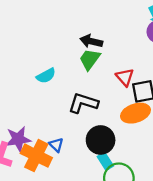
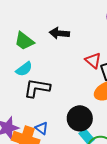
green trapezoid: (90, 59) -> (24, 41), moved, turned -80
black L-shape: (83, 103) -> (37, 88), moved

